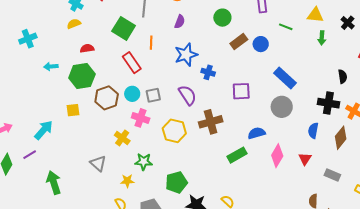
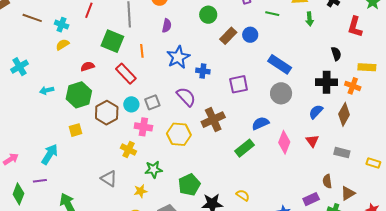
red semicircle: (87, 48) -> (88, 66), moved
blue semicircle: (313, 131) -> (316, 112), turned 42
purple line: (30, 155) -> (40, 181), turned 32

